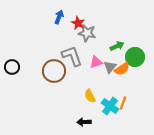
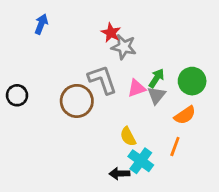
blue arrow: (59, 17) -> (41, 24), moved
green arrow: (117, 46) -> (156, 78), moved, turned -32
orange semicircle: (122, 69) -> (185, 115), moved
cyan cross: (110, 106) -> (141, 161), moved

